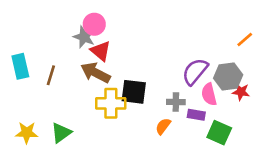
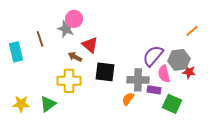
red triangle: (101, 51) -> (90, 45), moved
brown arrow: (96, 73) -> (75, 57), size x0.6
brown line: (51, 75) -> (40, 39), moved, turned -35
gray cross: (176, 102) -> (138, 80), size x1.5
yellow cross: (111, 103) -> (69, 81), moved

